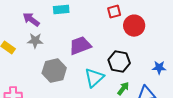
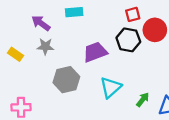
black hexagon: (119, 62) -> (128, 40), moved

